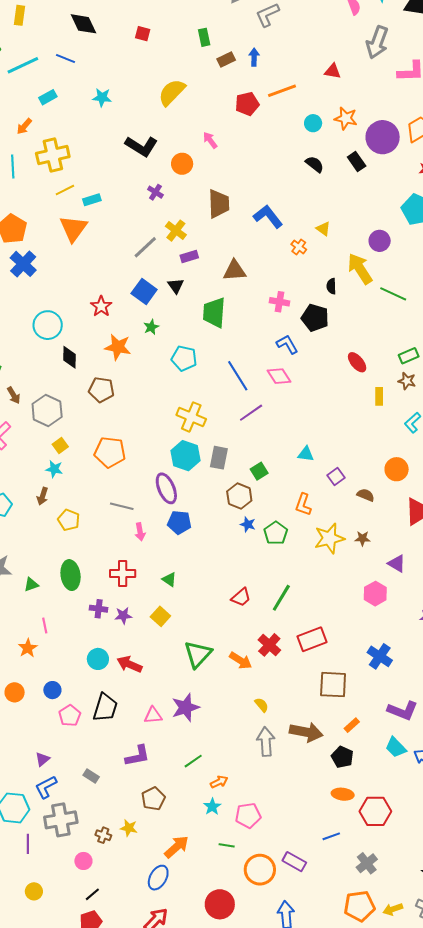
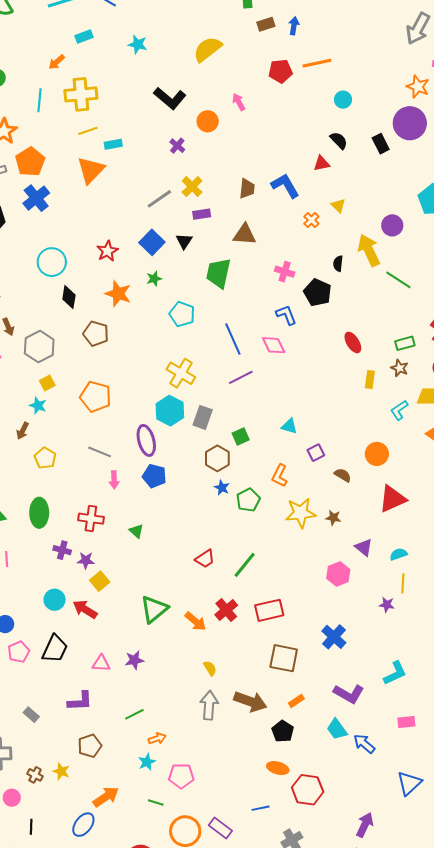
red triangle: (333, 71) -> (321, 164), moved, turned -30
orange star: (346, 118) -> (418, 87), moved
brown trapezoid: (219, 204) -> (247, 189), moved, size x0.7
yellow square: (160, 616) -> (100, 581), moved
purple star: (185, 708) -> (134, 660), size x0.7
black line: (92, 894) -> (31, 827), moved, turned -56

